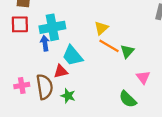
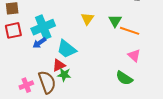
blue arrow: (45, 43) -> (39, 43), turned -104
orange line: (109, 46) -> (130, 31), moved
green triangle: (127, 51) -> (115, 21), moved
green star: (68, 96) -> (64, 75), moved

